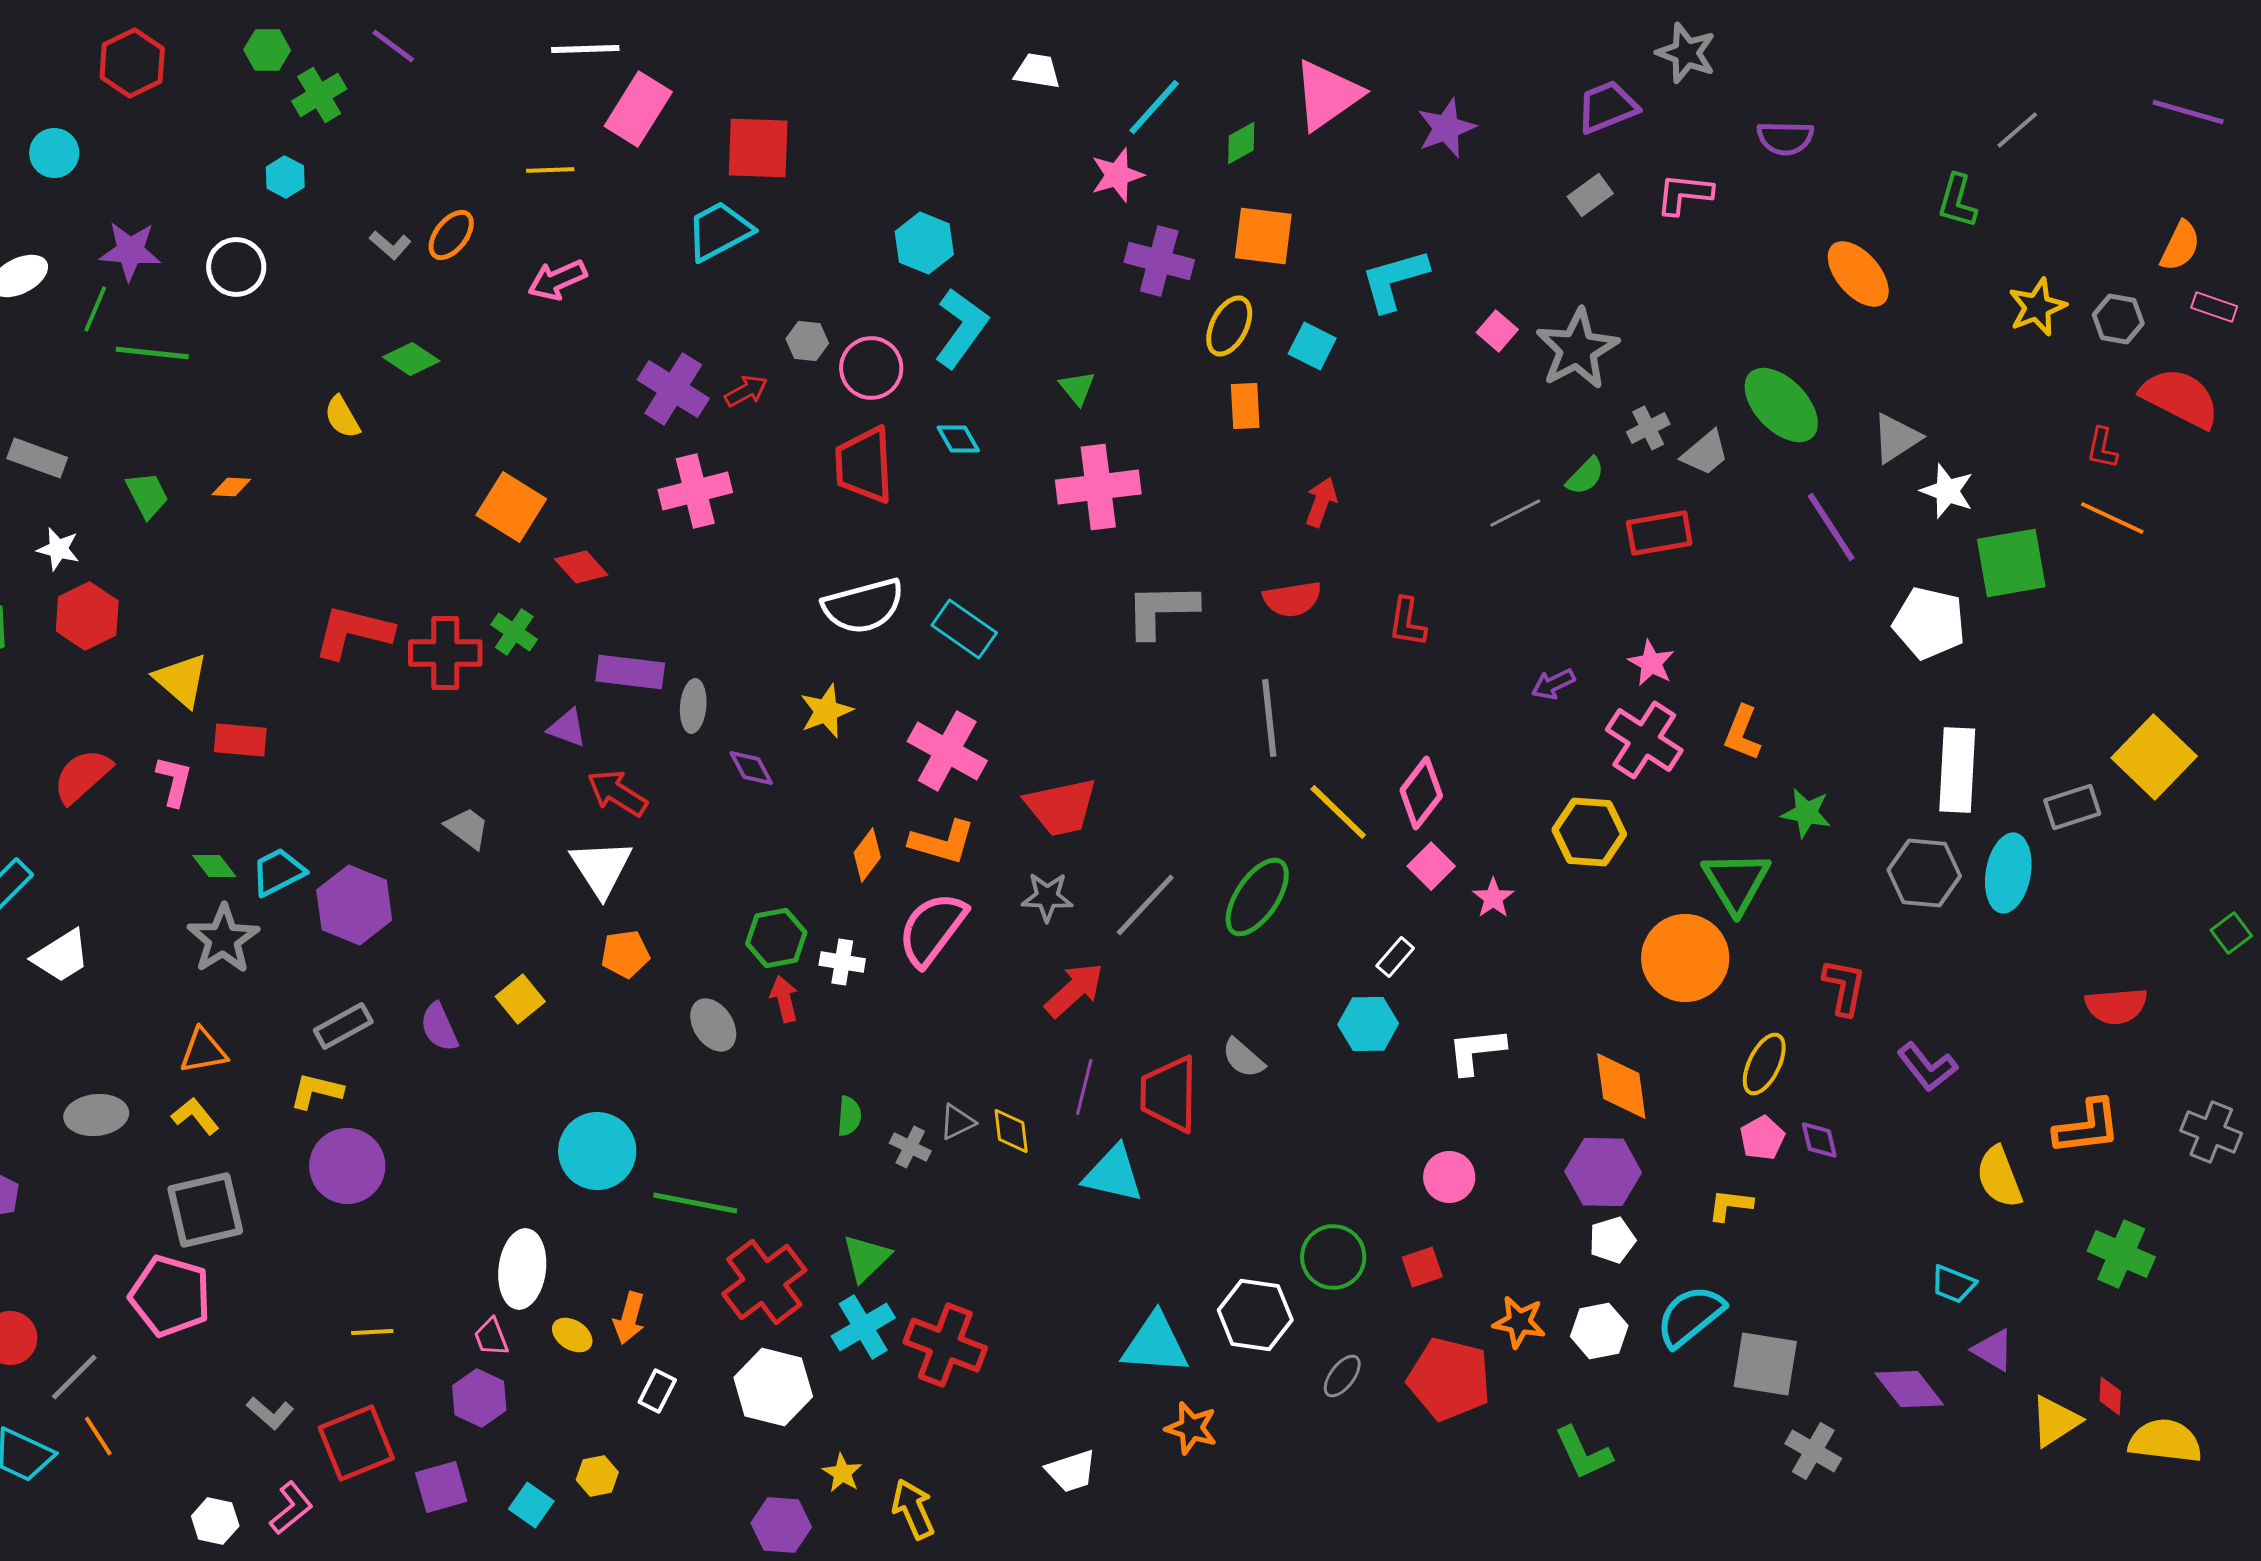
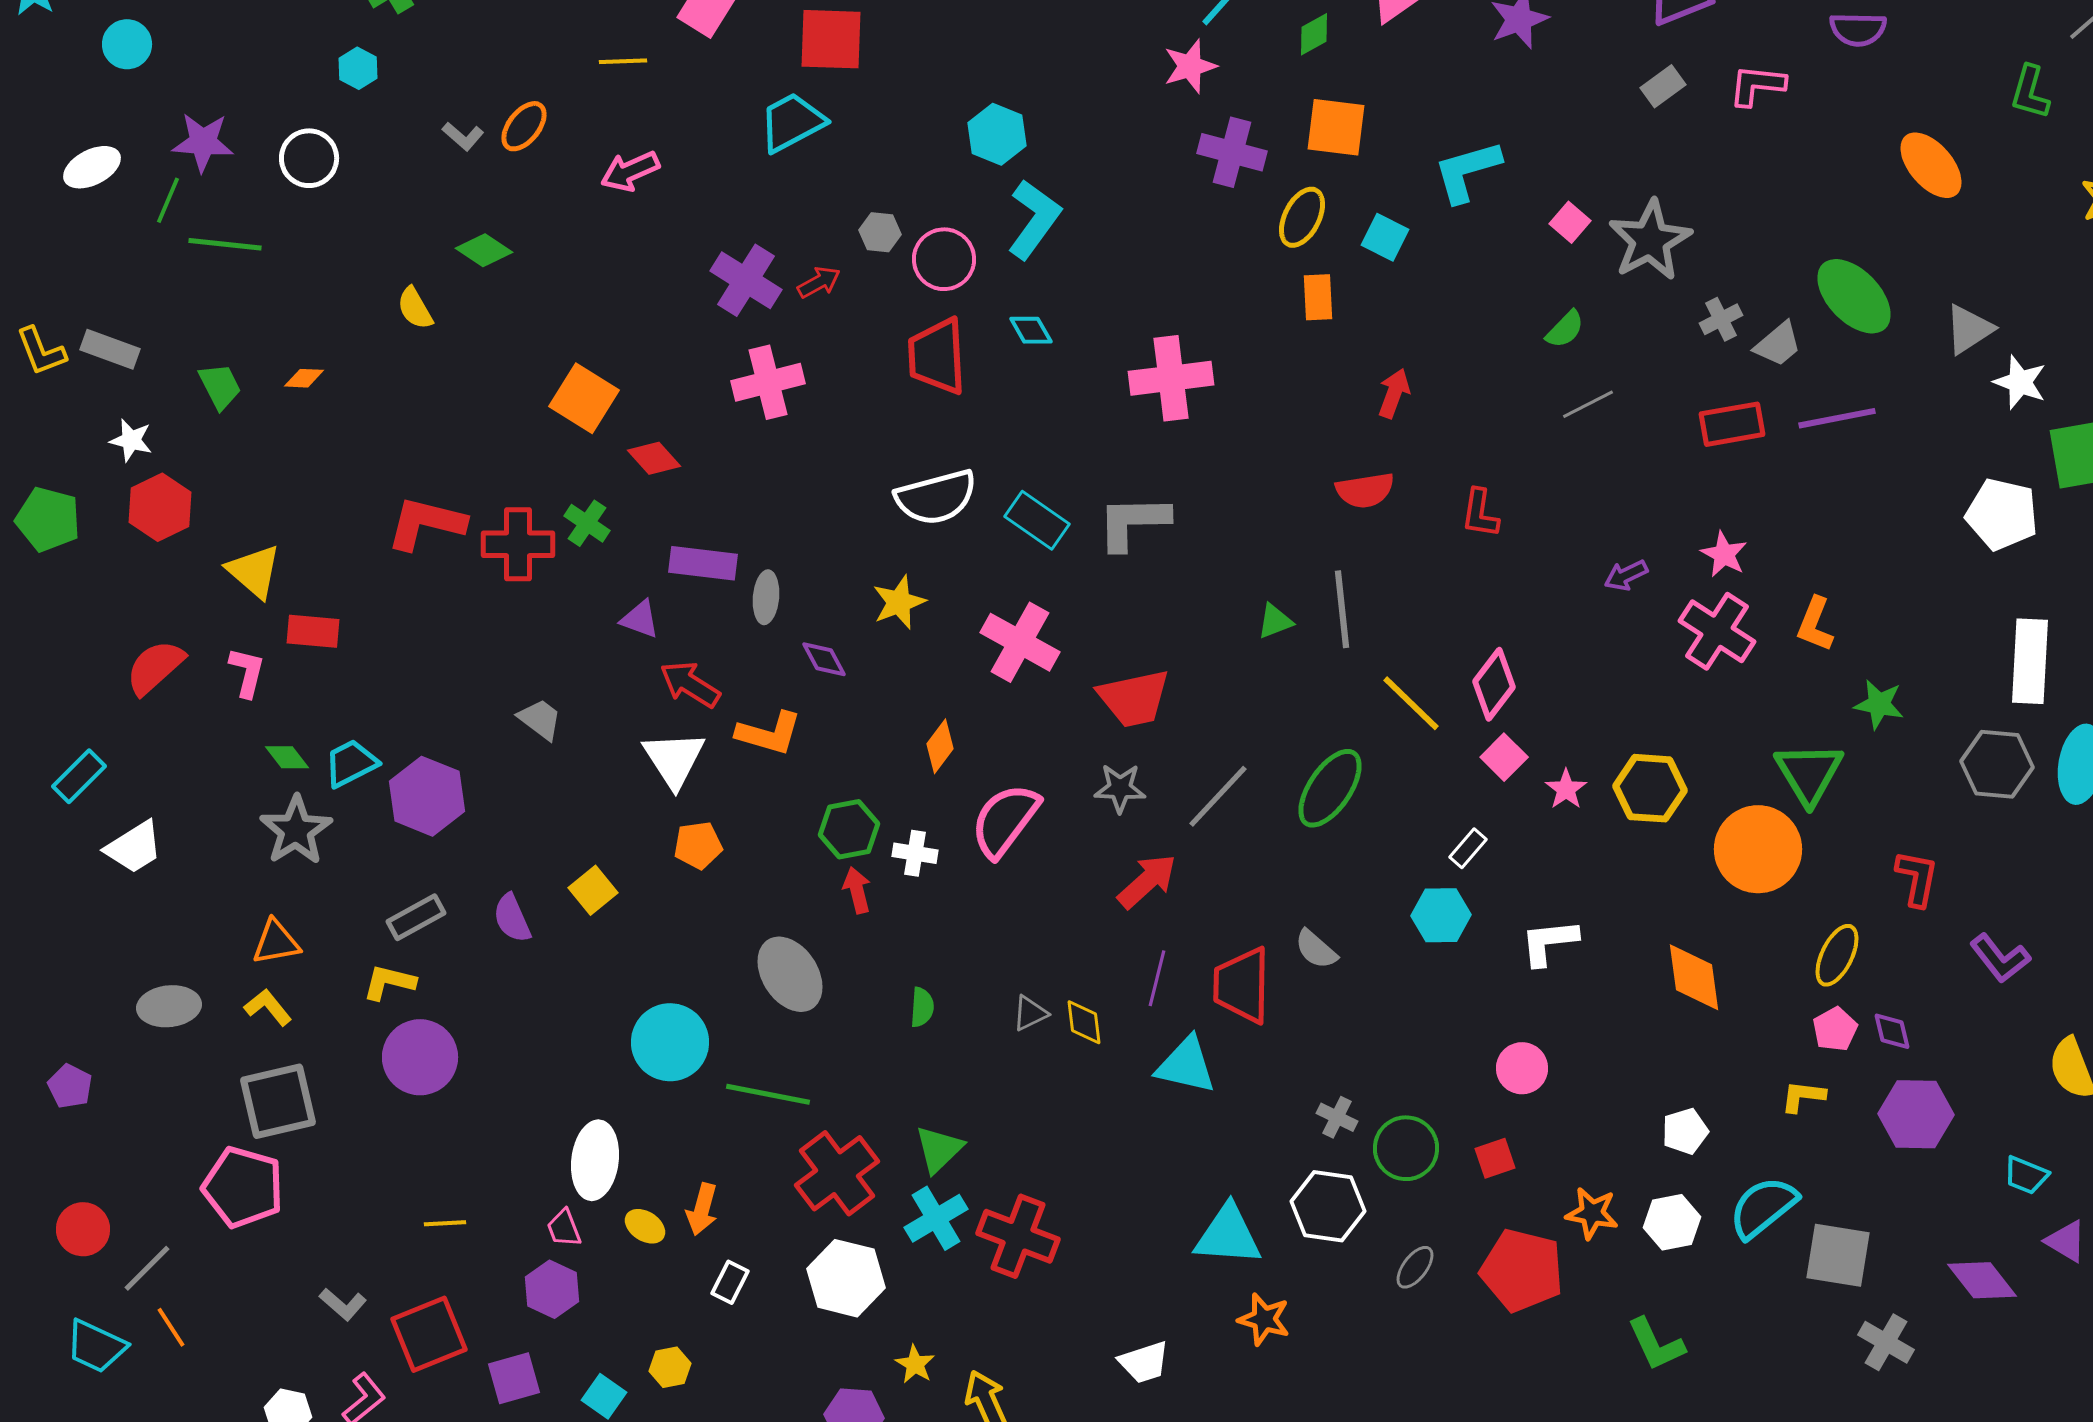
green triangle: (1077, 388) -> (1275, 621), moved, turned 48
green semicircle: (1585, 476) -> (1565, 329), moved
purple line: (1831, 527) -> (1837, 418), moved, turned -68
gray L-shape: (1161, 610) -> (1133, 522), moved
yellow hexagon: (1589, 832) -> (1650, 788), moved
orange L-shape: (942, 842) -> (769, 733), moved
gray ellipse: (713, 1025) -> (790, 974), moved, size x1.4
gray cross: (910, 1147) -> (1337, 1117), moved
purple hexagon: (1603, 1172) -> (1916, 1114), moved

